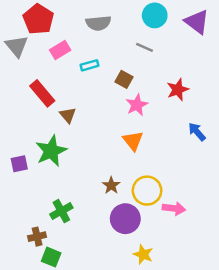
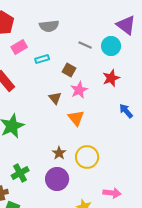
cyan circle: (155, 15) -> (111, 46), moved
brown triangle: (68, 115) -> (55, 98), moved
pink arrow: (174, 208) -> (112, 193), moved
purple circle: (125, 219) -> (57, 179), moved

